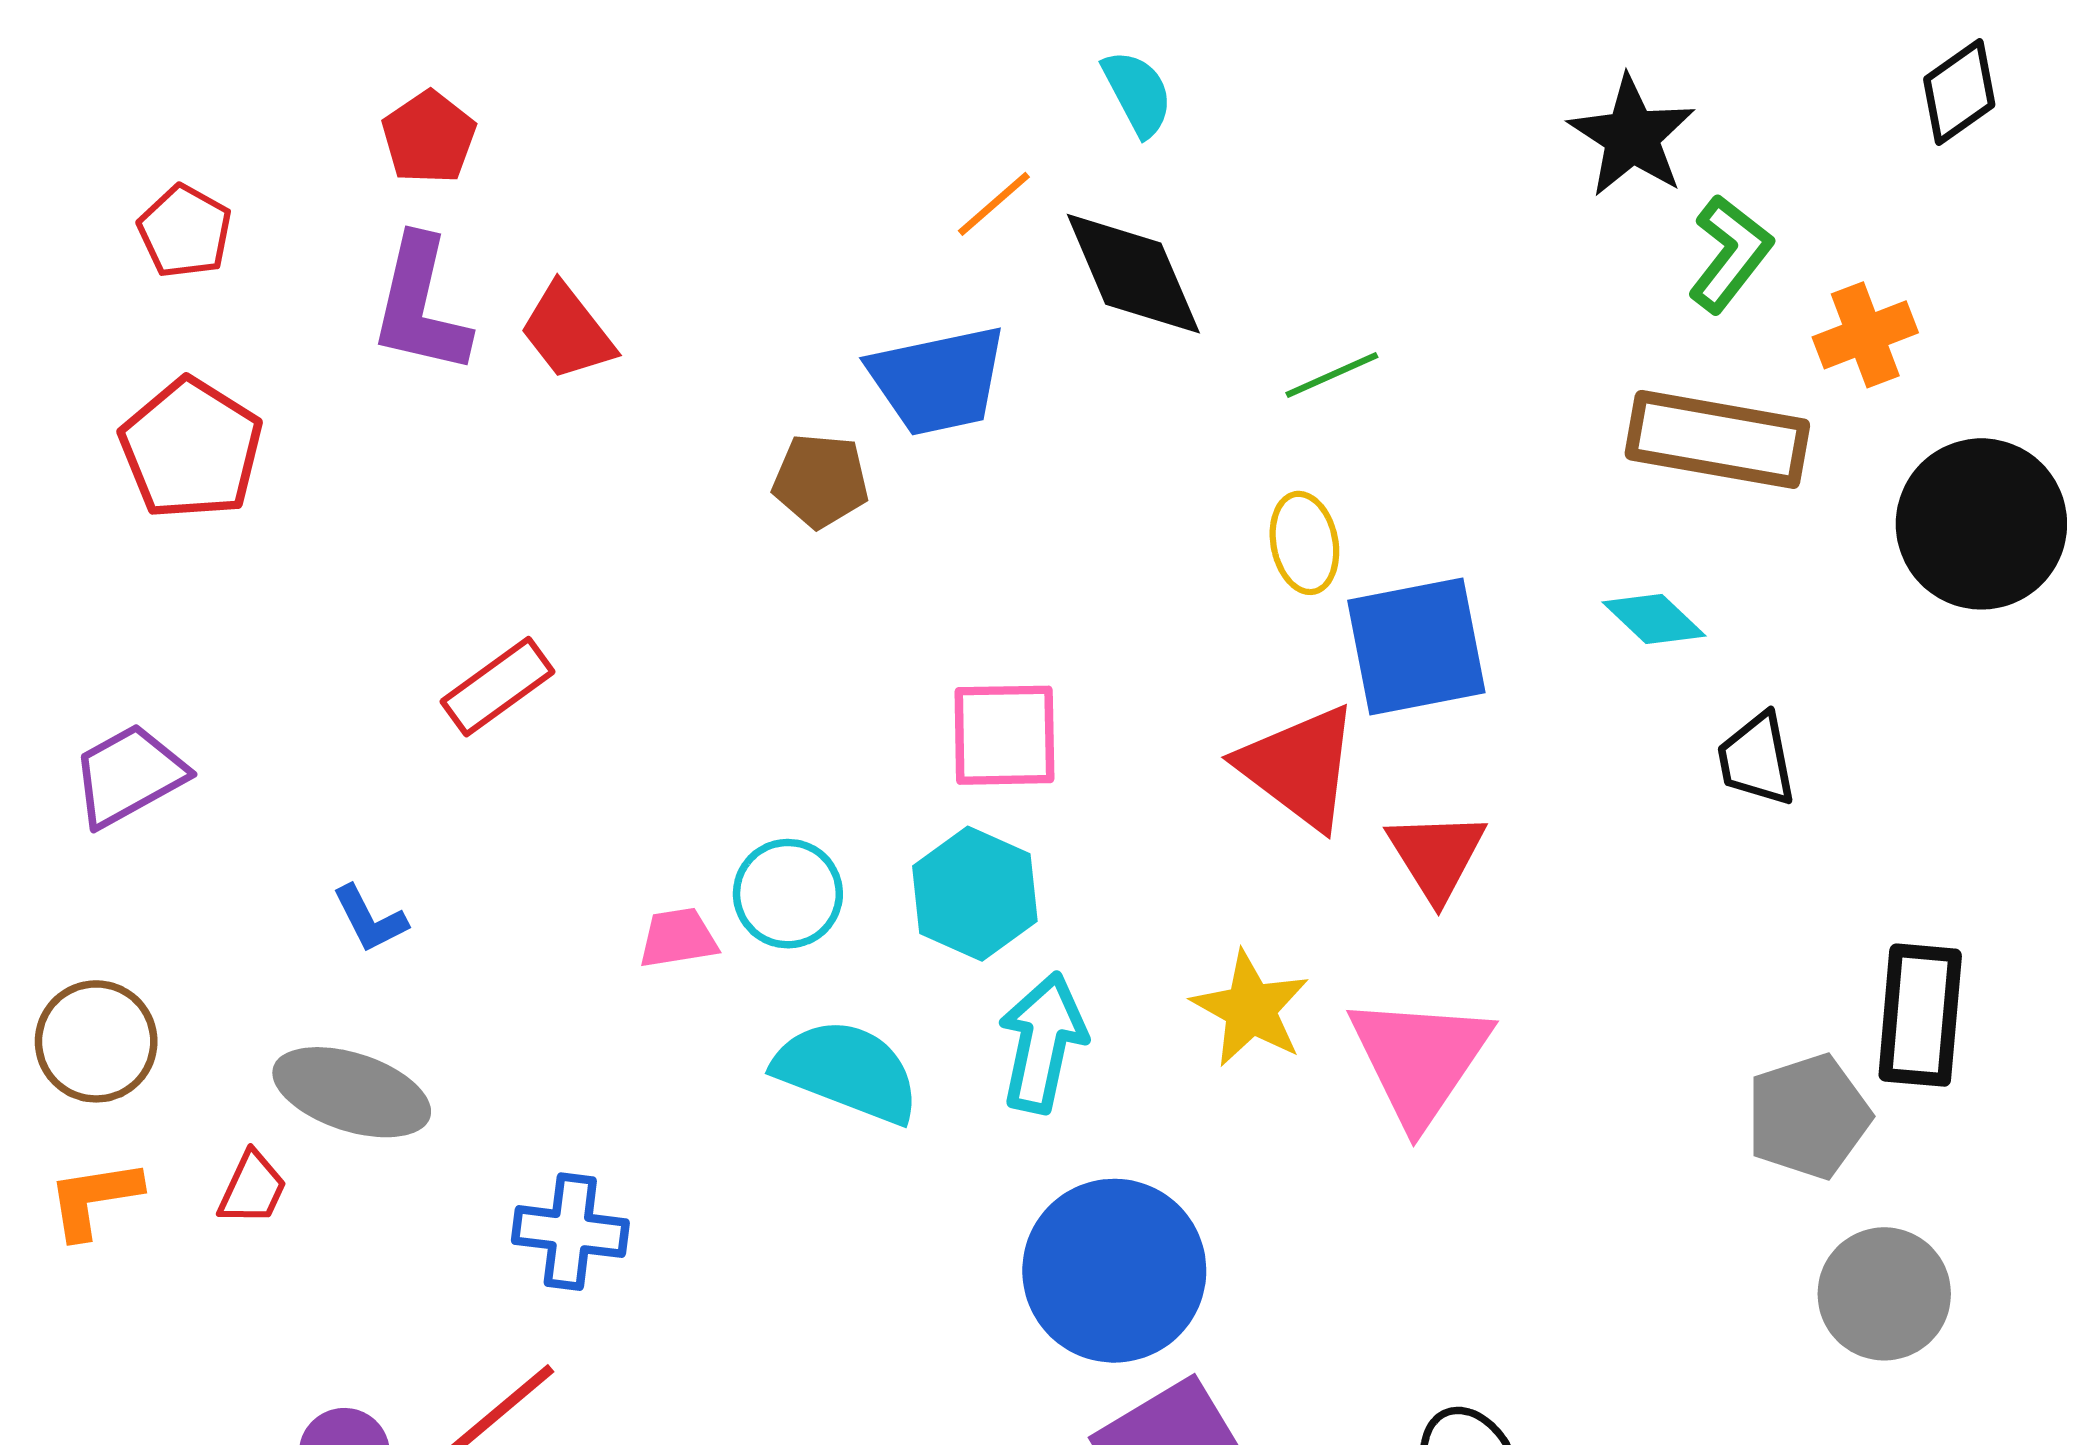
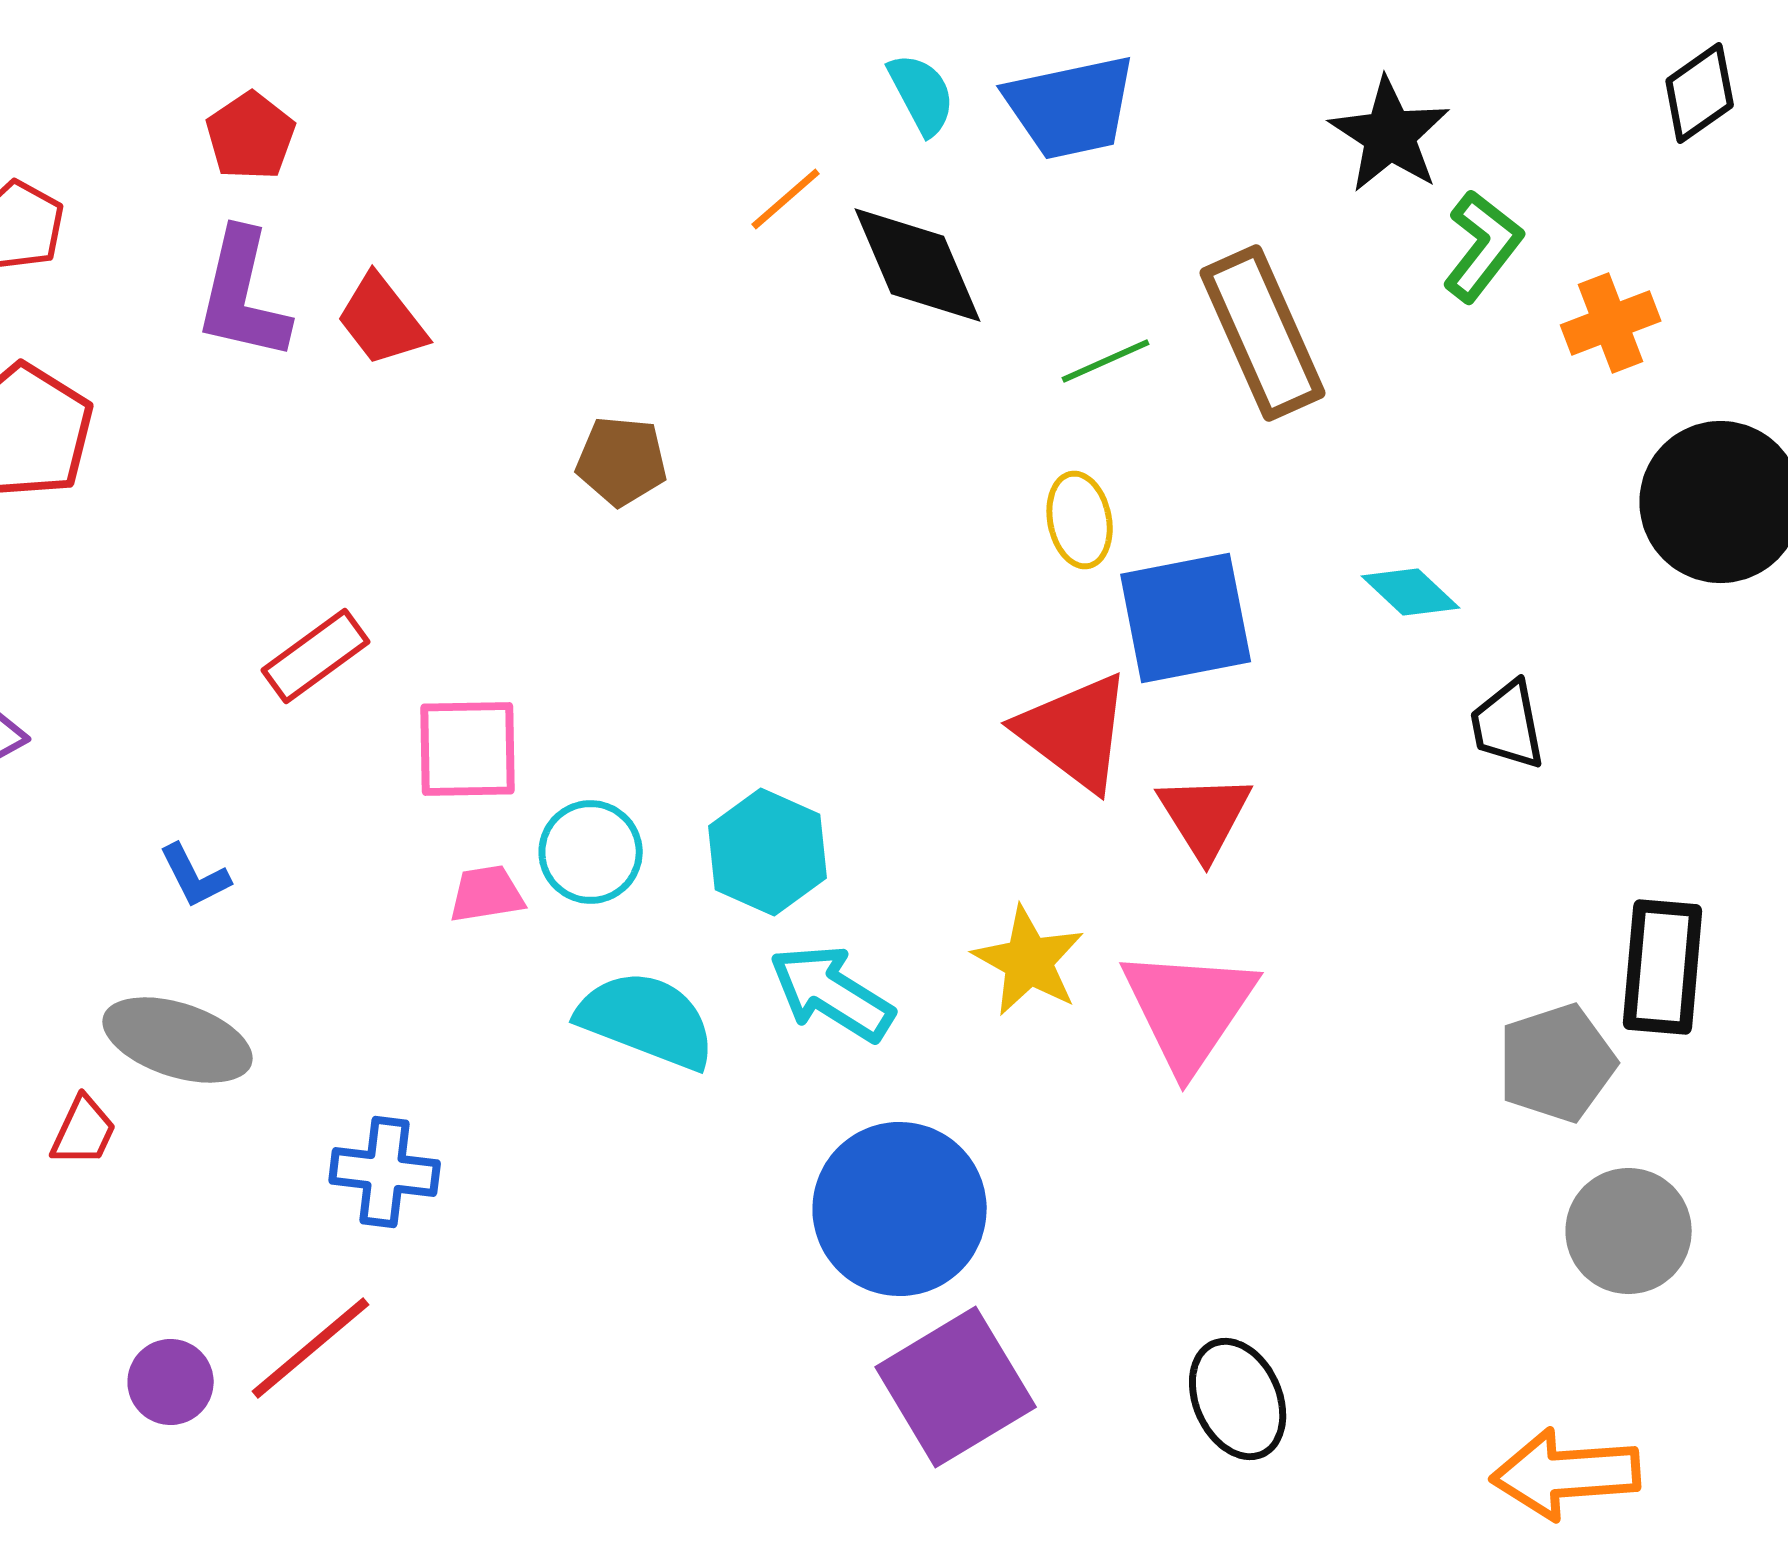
blue trapezoid: (938, 380) -> (1071, 107), moved
brown rectangle: (1717, 439) -> (1263, 333), moved, turned 56
pink square: (1004, 735) -> (468, 749), moved
cyan arrow: (1042, 1043) -> (832, 993), turned -70

